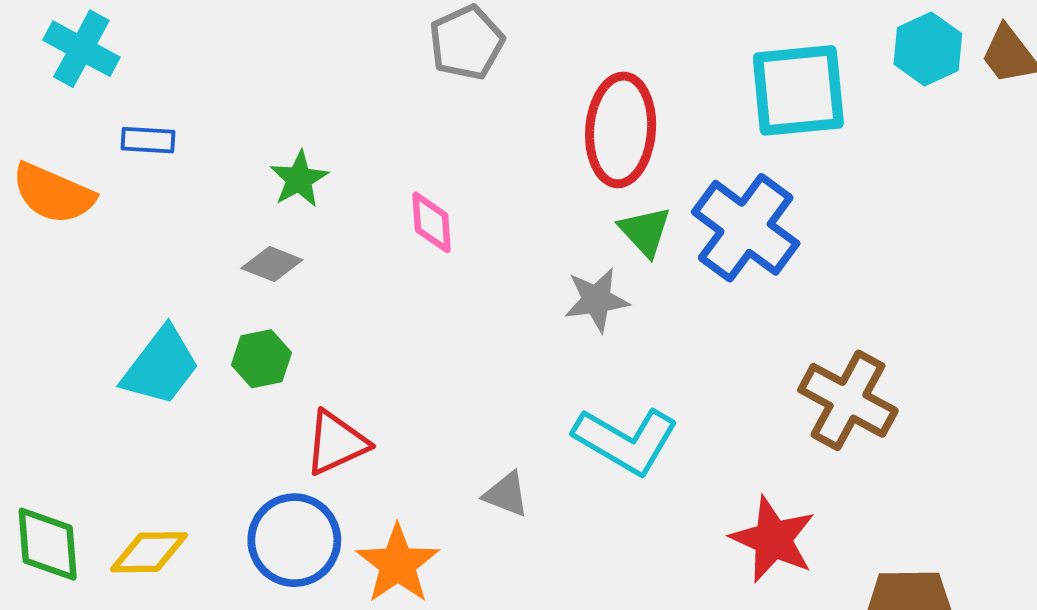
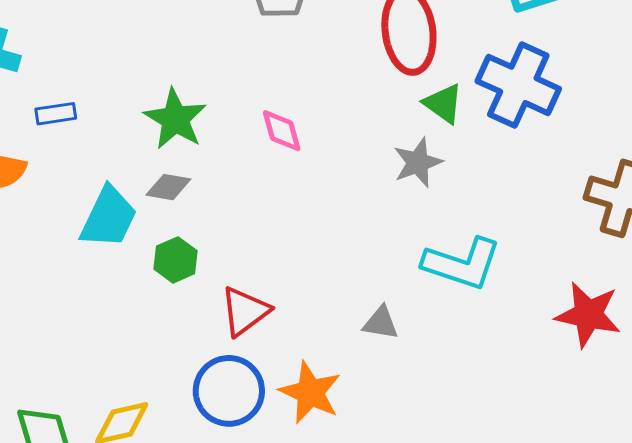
green star: (299, 179) -> (175, 119), size x1.4
cyan trapezoid: (161, 366) -> (109, 217), moved

